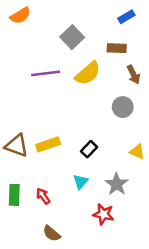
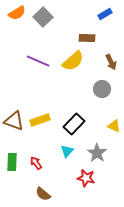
gray square: (72, 37) -> (43, 17), moved
brown rectangle: (117, 48) -> (87, 38), moved
purple line: (46, 73) -> (38, 61), turned 30
black rectangle: (89, 149) -> (74, 124), size x1.5

